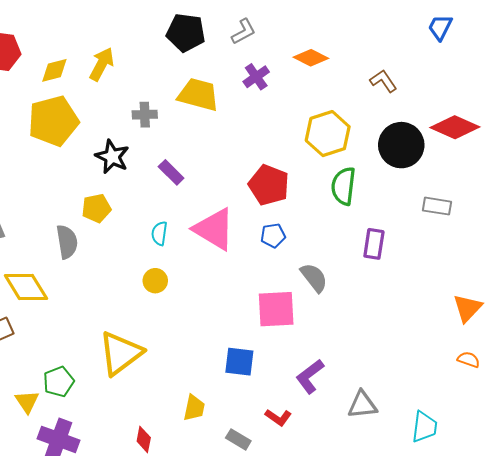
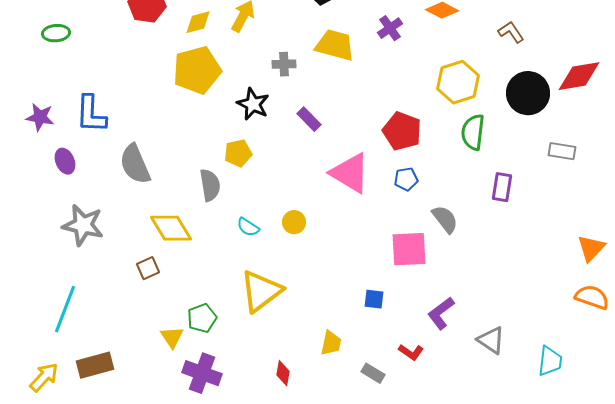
red diamond: (455, 127) -> (579, 76), turned -33
cyan semicircle: (159, 233) -> (248, 227), moved, turned -65
orange semicircle: (469, 360) -> (592, 297), size x1.6
blue square: (239, 362) -> (374, 299), size x0.7
gray triangle: (362, 405) -> (491, 340), turned 40

